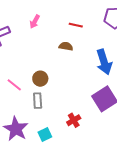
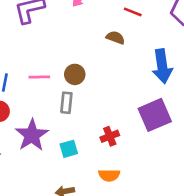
pink line: (14, 85) -> (39, 77), turned -49

